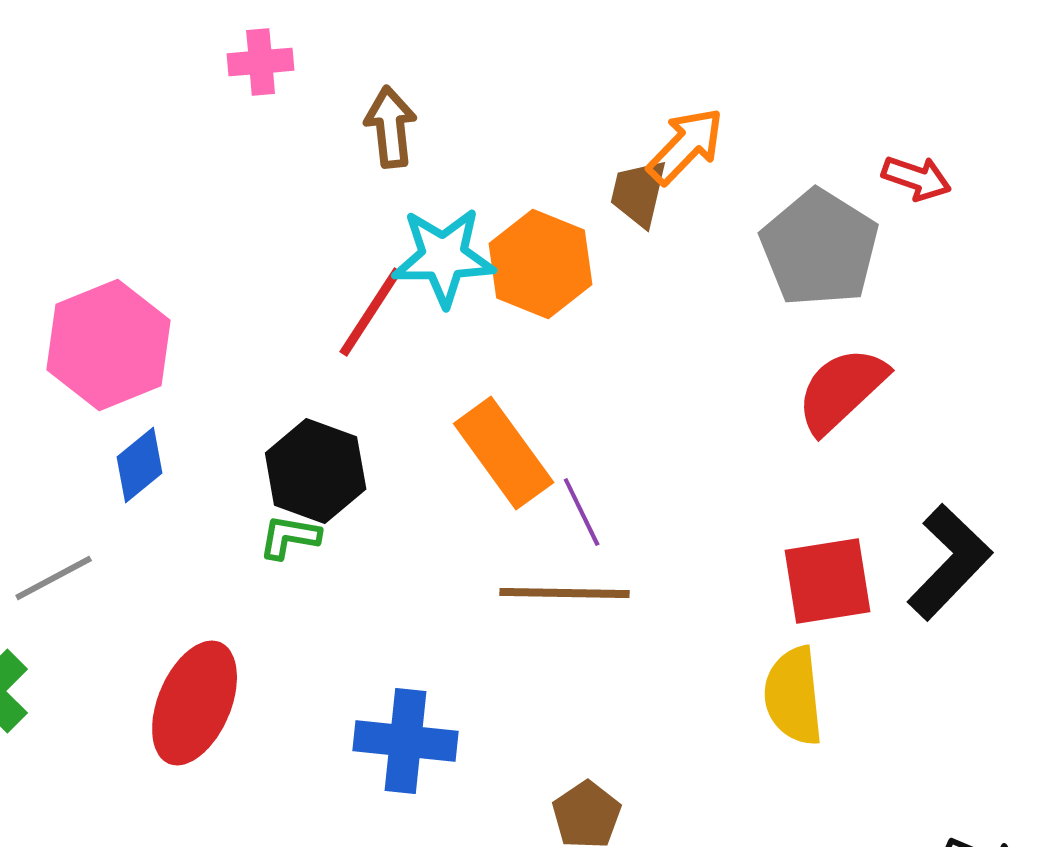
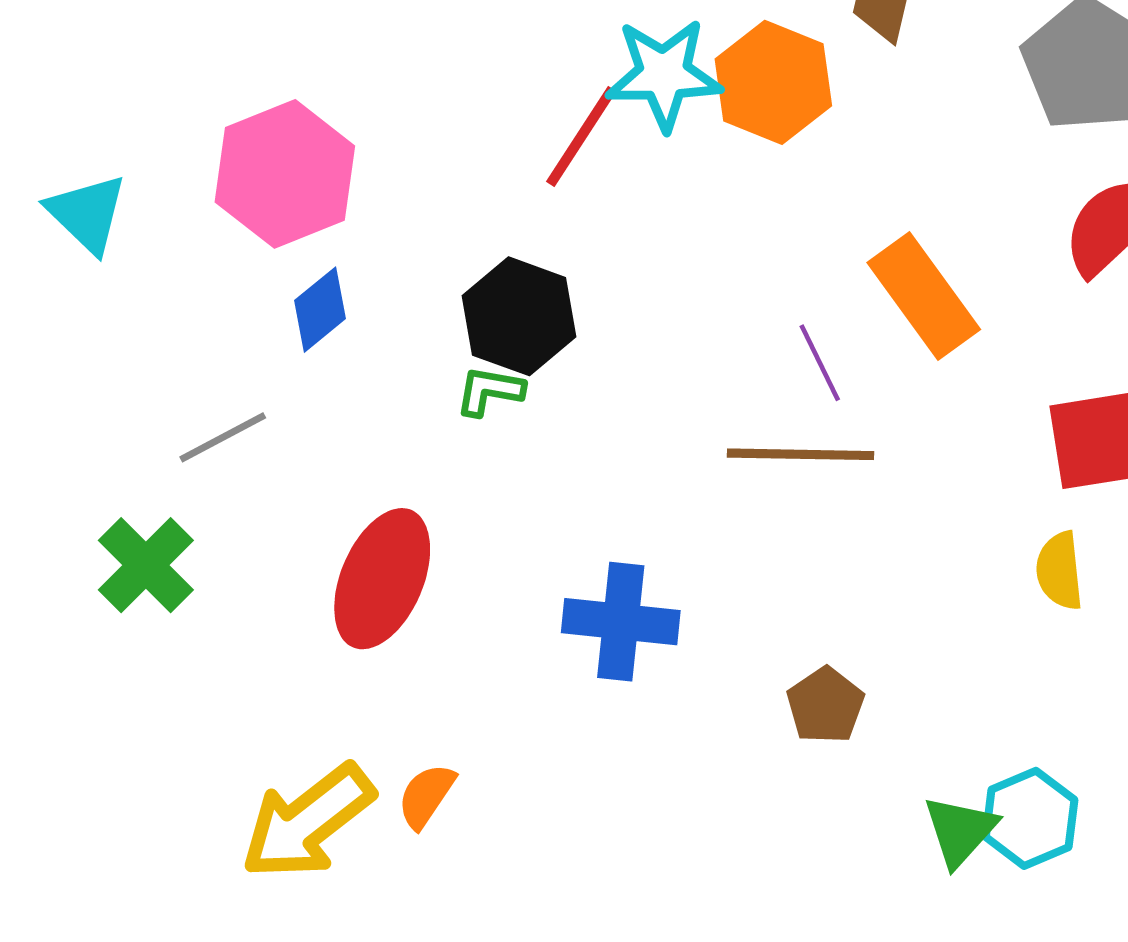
orange rectangle: (504, 453) -> (924, 296), moved
yellow semicircle: (794, 696) -> (1059, 571), size x0.7

